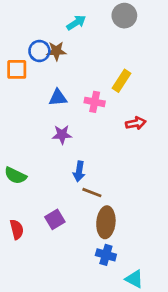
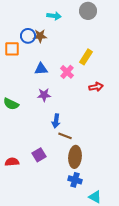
cyan arrow: (76, 23) -> (54, 16), turned 40
pink cross: (95, 102) -> (67, 72), turned 32
green semicircle: (15, 176) -> (11, 104), moved
red semicircle: (17, 229) -> (12, 162), turned -80

